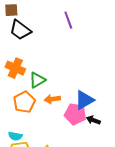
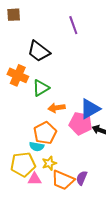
black trapezoid: (20, 30) -> (39, 51), moved
orange pentagon: (24, 102) -> (45, 133), moved
cyan semicircle: (15, 136) -> (37, 147), moved

